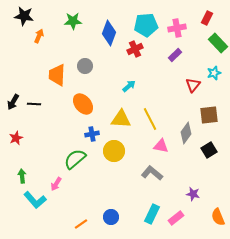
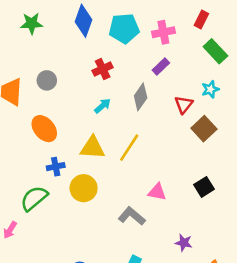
blue diamond: (109, 33) -> (84, 21), moved
red cross: (135, 49) -> (103, 69), moved
brown square: (209, 115) -> (204, 129), moved, turned -36
yellow line: (150, 119) -> (129, 148), turned 60
gray diamond: (186, 133) -> (141, 97), moved
pink triangle: (161, 146) -> (157, 192), moved

